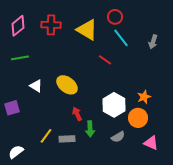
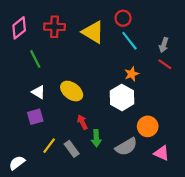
green line: (20, 58) -> (35, 59), moved, turned 72
red line: (105, 60) -> (165, 64), moved
orange star: (144, 97) -> (132, 74), moved
white hexagon: (114, 105) -> (122, 97), moved
purple square: (12, 108) -> (35, 117), moved
gray semicircle: (118, 137) -> (126, 147), size x1.5
gray rectangle: (67, 139) -> (72, 149), turned 56

